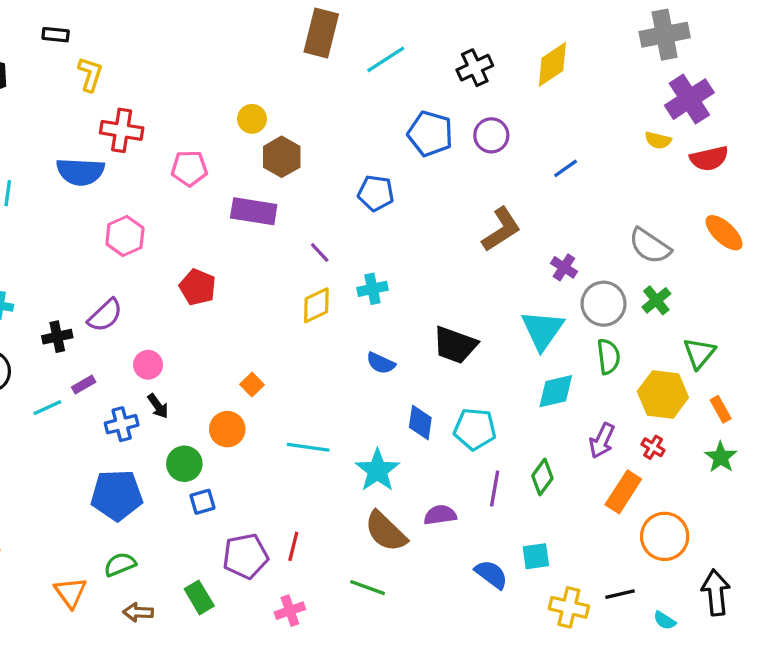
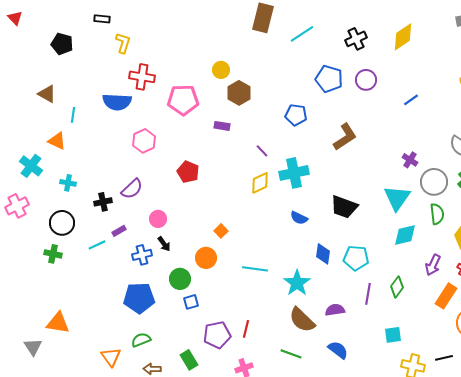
pink pentagon: (189, 168) -> (183, 100), size x1.4
purple rectangle: (254, 211) -> (222, 126), size x0.6
brown L-shape: (501, 229) -> (345, 137), moved
cyan cross: (372, 289) -> (294, 173), size x1.6
blue semicircle: (491, 574) -> (338, 350), moved

